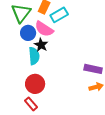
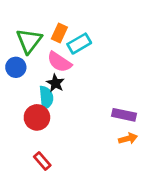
blue circle: (28, 33) -> (16, 67), moved
red circle: (35, 84) -> (37, 117), moved

